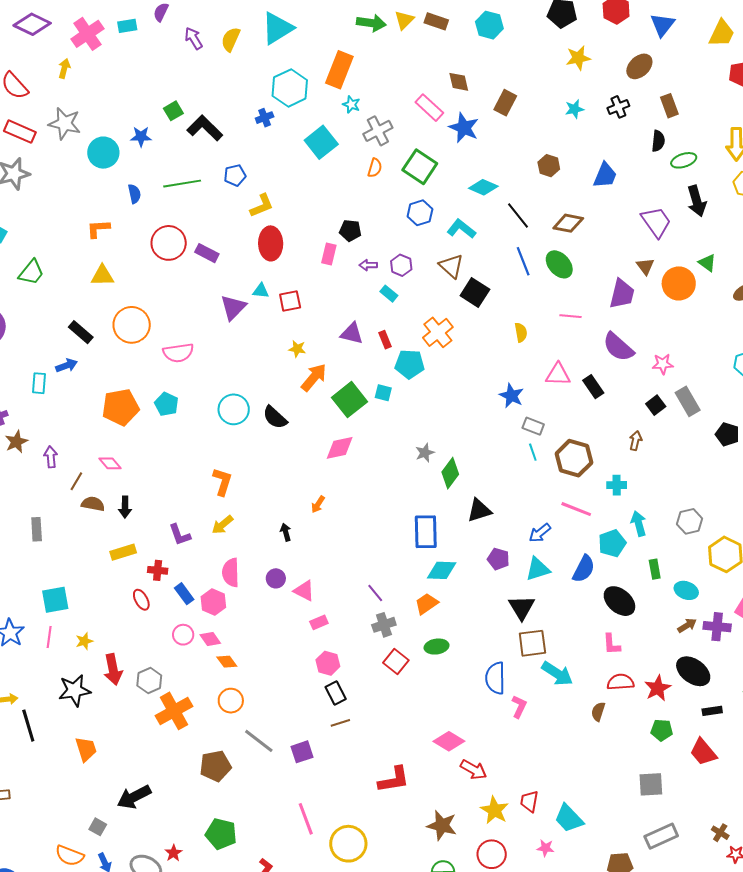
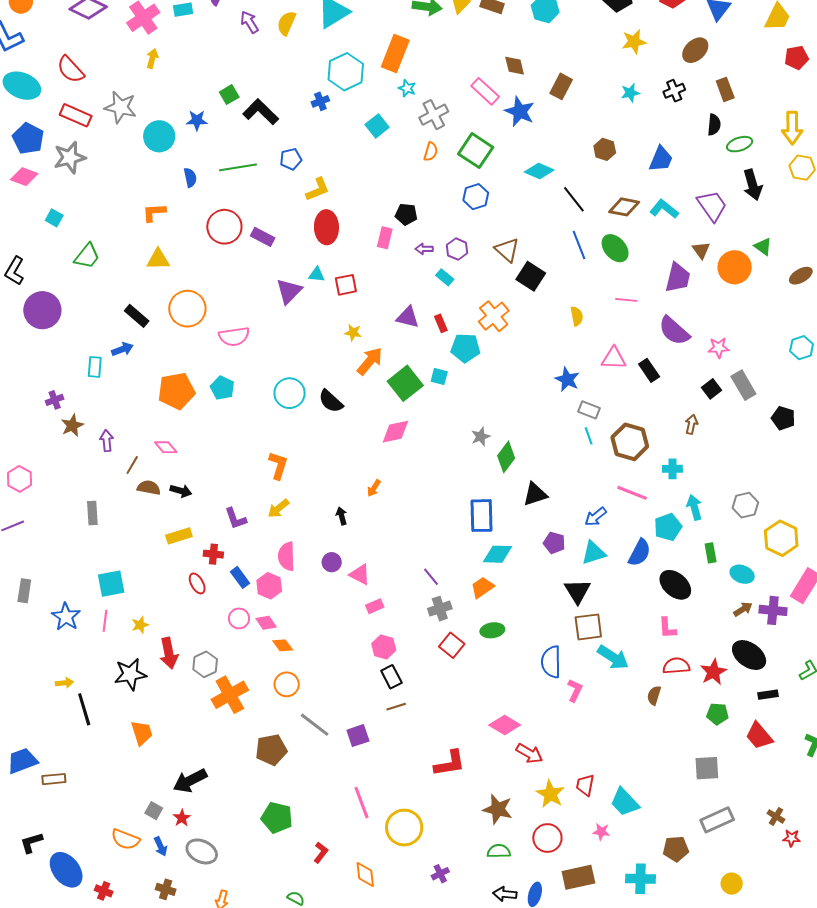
yellow arrow: (64, 68) -> (152, 58), moved
cyan square: (321, 142) -> (377, 126), size x0.7
cyan L-shape: (461, 229) -> (664, 209), moved
black arrow: (125, 507) -> (181, 491), turned -75
red star: (173, 853) -> (182, 818), moved

